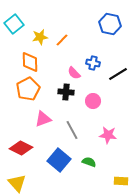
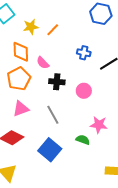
pink semicircle: (74, 73) -> (43, 63), moved
pink triangle: (43, 119) -> (21, 109), moved
gray line: (72, 130) -> (53, 115), moved
green semicircle: (89, 162) -> (83, 140), moved

